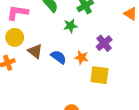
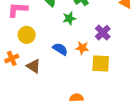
yellow circle: (15, 37) -> (27, 35), moved
brown triangle: (35, 51) -> (34, 66), moved

